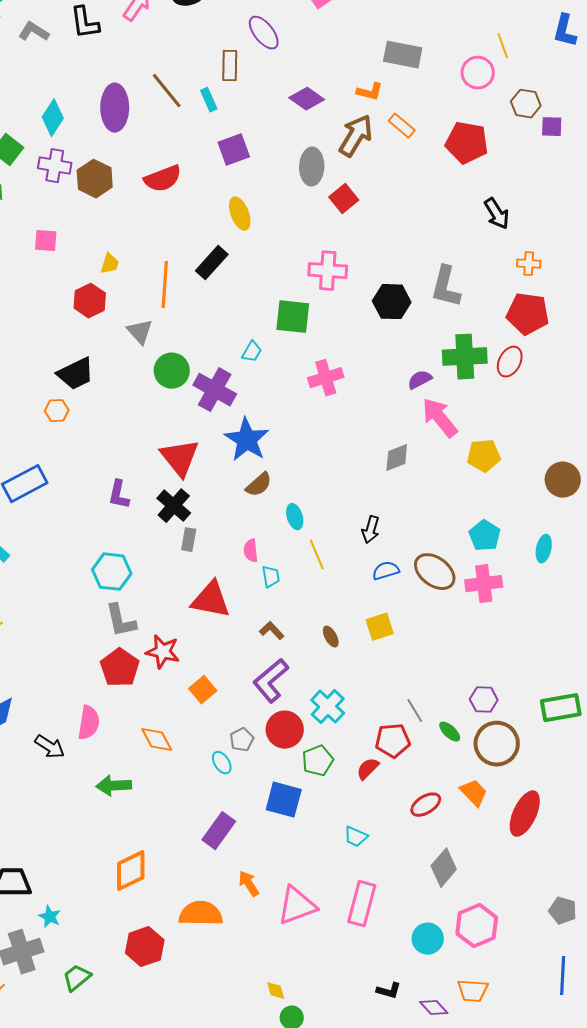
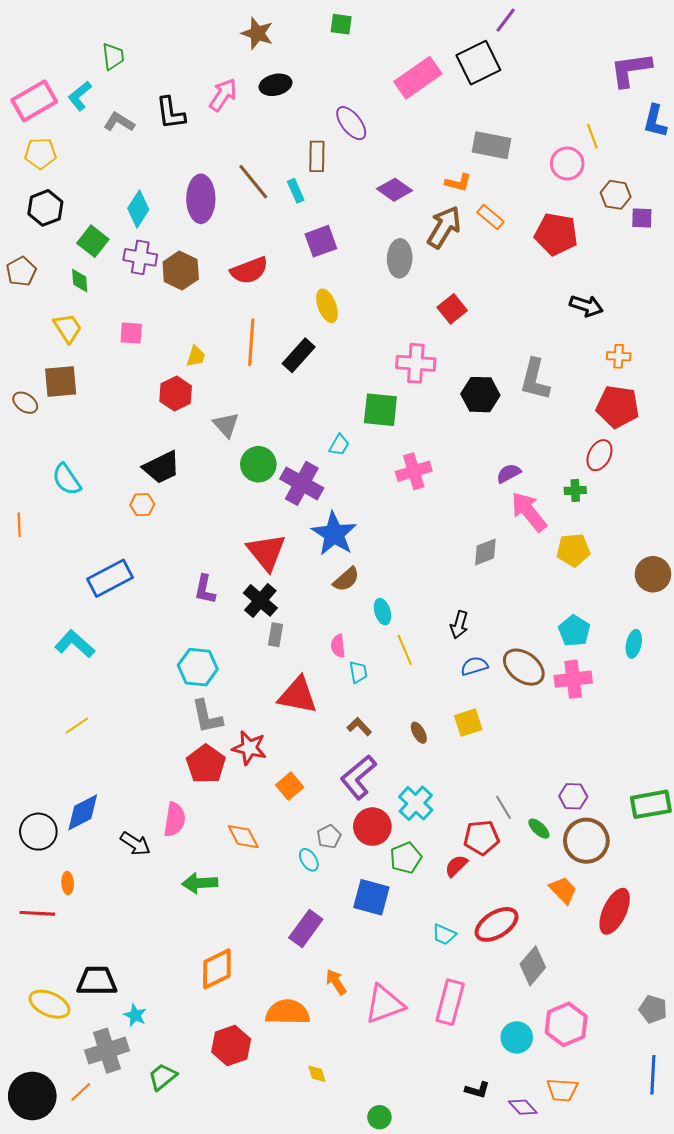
red square: (344, 199) -> (452, 309), moved
black arrow: (497, 214) -> (586, 306), turned -40
orange line: (165, 285) -> (251, 342), moved
green cross: (465, 357) -> (575, 490), moved, size x0.5
red ellipse: (426, 805) -> (497, 924), moved, size x1.4
yellow diamond: (276, 991) -> (317, 1074), moved

